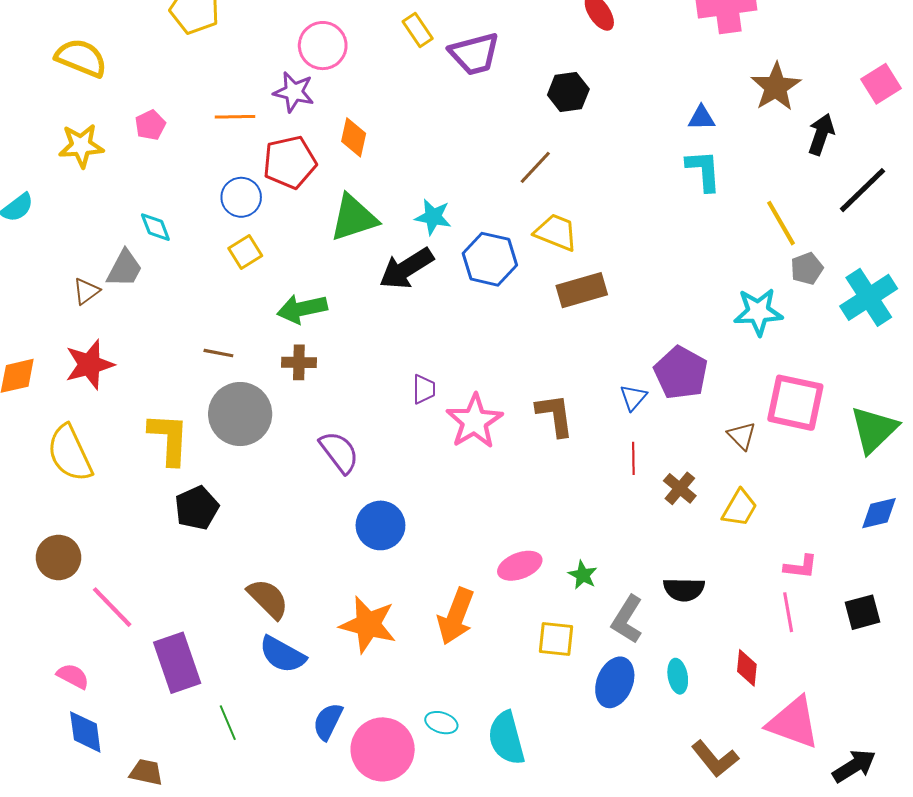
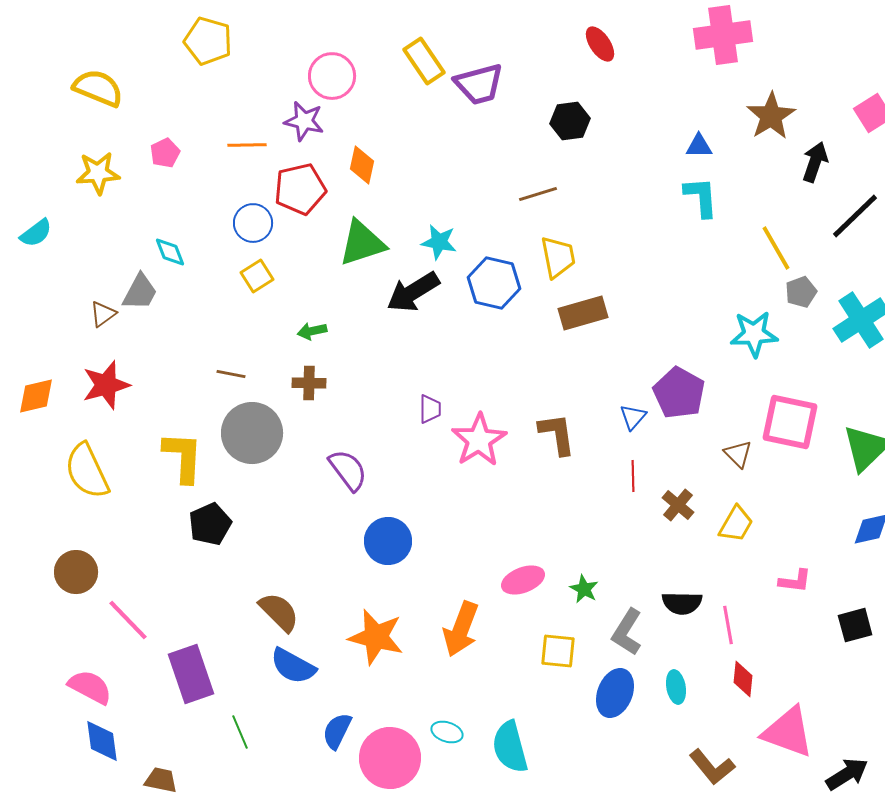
yellow rectangle: (418, 30) -> (424, 61), size x1.4
brown line: (535, 167) -> (538, 194), turned 30
yellow trapezoid: (556, 232) -> (558, 257), turned 57
green arrow: (302, 309) -> (312, 331), size x0.6
pink line: (788, 612) -> (728, 625), moved
pink semicircle: (73, 676) -> (90, 687), size x1.4

